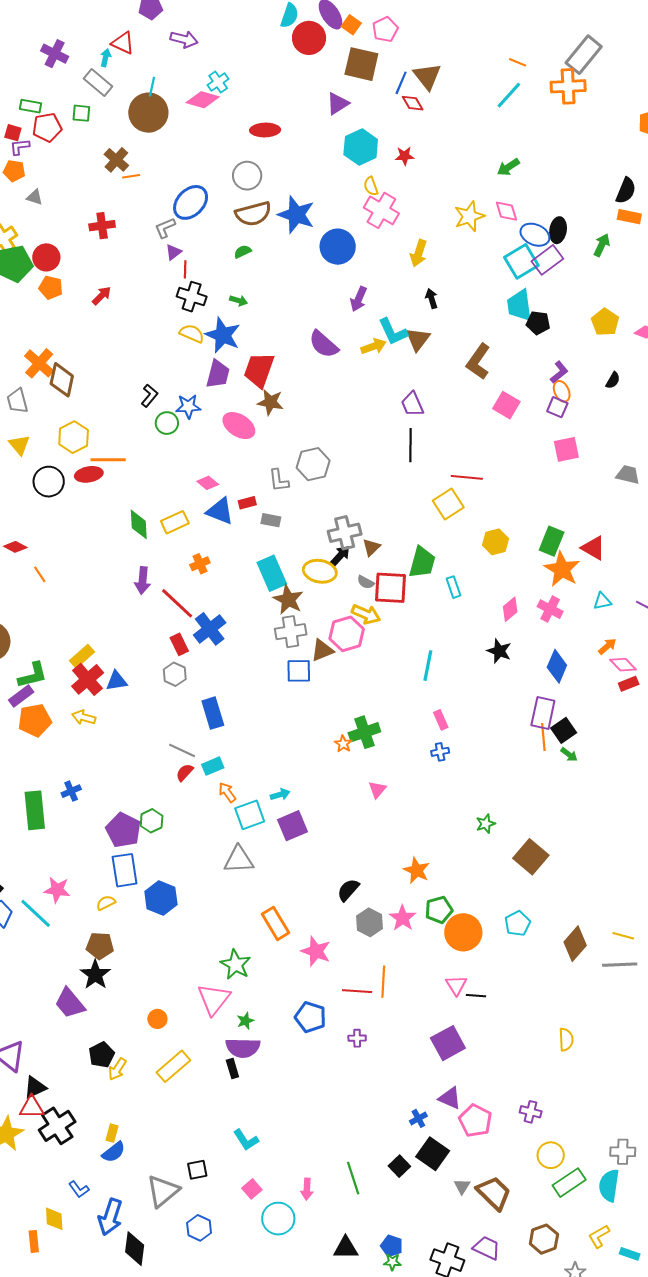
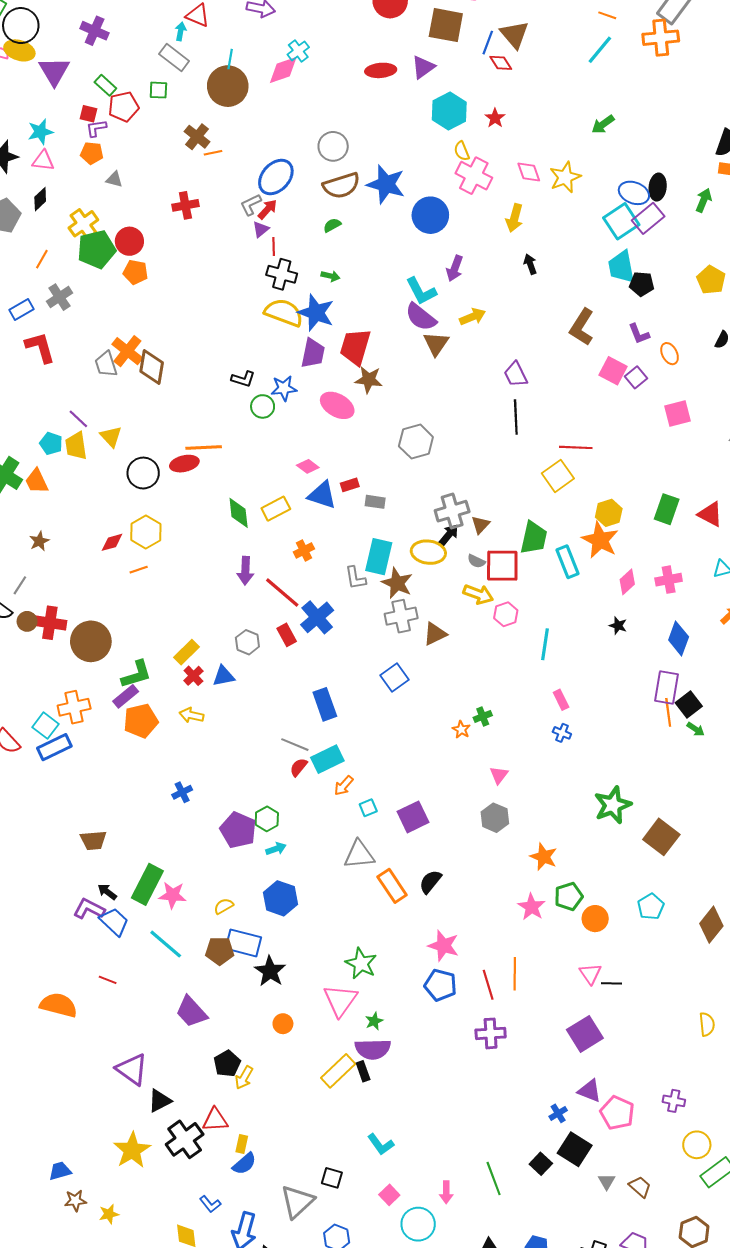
purple cross: (55, 54) -> (95, 31), moved
pink diamond: (203, 100) -> (283, 70), turned -32
green rectangle: (31, 106) -> (105, 85), turned 35
red ellipse: (265, 130) -> (381, 70), moved
red star: (405, 156) -> (495, 118), turned -30
pink diamond: (506, 211) -> (529, 172), moved
red arrow: (102, 296) -> (267, 209), moved
cyan L-shape: (393, 332) -> (421, 291), moved
yellow semicircle: (192, 334) -> (284, 313), size x1.5
brown triangle: (418, 339) -> (436, 344), moved
purple L-shape: (559, 372) -> (639, 334), moved, turned 110
black L-shape: (149, 396) -> (243, 379), turned 70
gray trapezoid: (17, 401) -> (106, 364), moved
purple square: (557, 407) -> (636, 377), moved, turned 30
yellow hexagon: (74, 437) -> (146, 532), moved
gray L-shape: (279, 480) -> (355, 578), moved
red diamond: (15, 547) -> (112, 542), turned -40
orange star: (562, 569) -> (600, 540), moved
cyan rectangle: (272, 573) -> (379, 557), turned 40
orange line: (40, 574) -> (139, 570), turned -72
cyan rectangle: (454, 587) -> (568, 562), size x1.4
pink cross: (550, 609) -> (669, 580), turned -35
pink hexagon: (347, 634) -> (506, 614), moved, size x0.7
black star: (499, 651) -> (618, 626), size x0.7
blue square: (299, 671) -> (395, 677), moved, turned -32
gray hexagon: (175, 674) -> (247, 642), moved
red cross: (88, 679) -> (193, 676), size x0.6
green cross: (364, 732) -> (483, 716), size x0.6
blue cross: (440, 752) -> (562, 733), turned 36
cyan rectangle: (213, 766) -> (327, 759), size x1.4
orange arrow: (227, 792) -> (344, 786), turned -100
cyan arrow: (280, 794) -> (276, 849), moved
green rectangle: (35, 810) -> (147, 884), moved, turned 36
cyan square: (250, 815) -> (368, 808), size x0.6
green star: (486, 824) -> (613, 805), size x1.8
blue rectangle: (125, 870) -> (243, 943), moved, turned -64
black semicircle: (348, 890) -> (430, 882), moved
cyan line: (36, 913) -> (166, 944), moved
gray hexagon: (369, 922) -> (495, 818), moved
orange rectangle: (275, 923) -> (392, 886), moved
orange circle: (463, 932) -> (595, 919), size x0.7
black star: (95, 975) -> (270, 971), moved
red line: (357, 991) -> (488, 985), turned 72
blue pentagon: (310, 1017) -> (440, 985), moved
purple cross: (357, 1038) -> (491, 1033), size x1.6
yellow rectangle: (173, 1066) -> (338, 1071), moved
red triangle: (32, 1107) -> (215, 1120), moved
black square: (197, 1170) -> (332, 1178), turned 30
brown trapezoid: (494, 1193) -> (640, 1187), size x0.6

